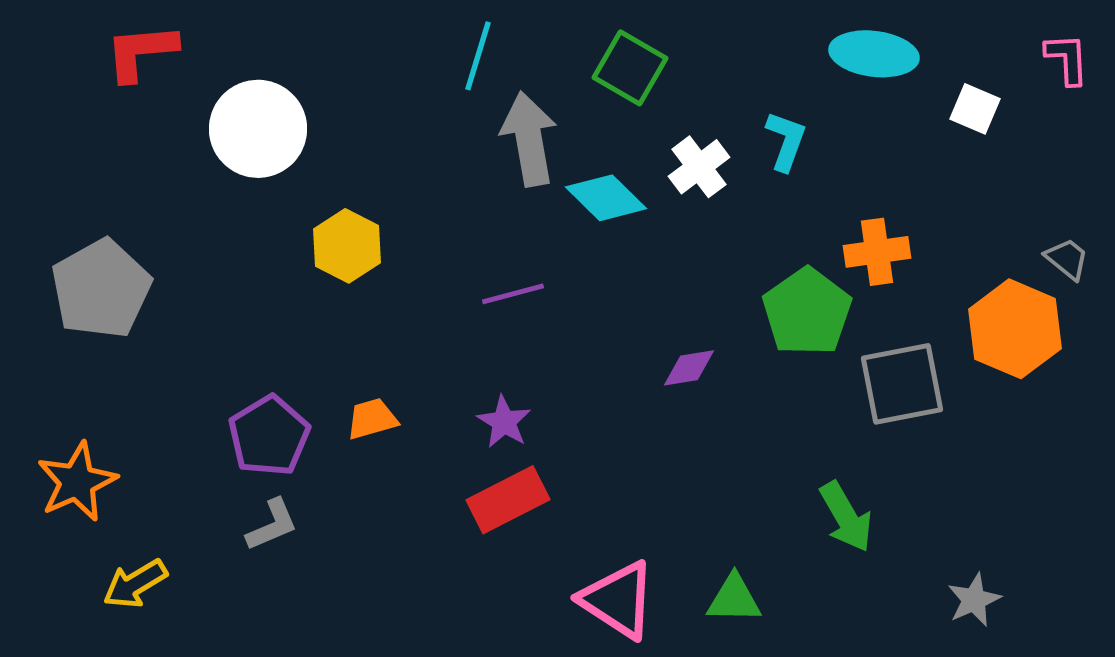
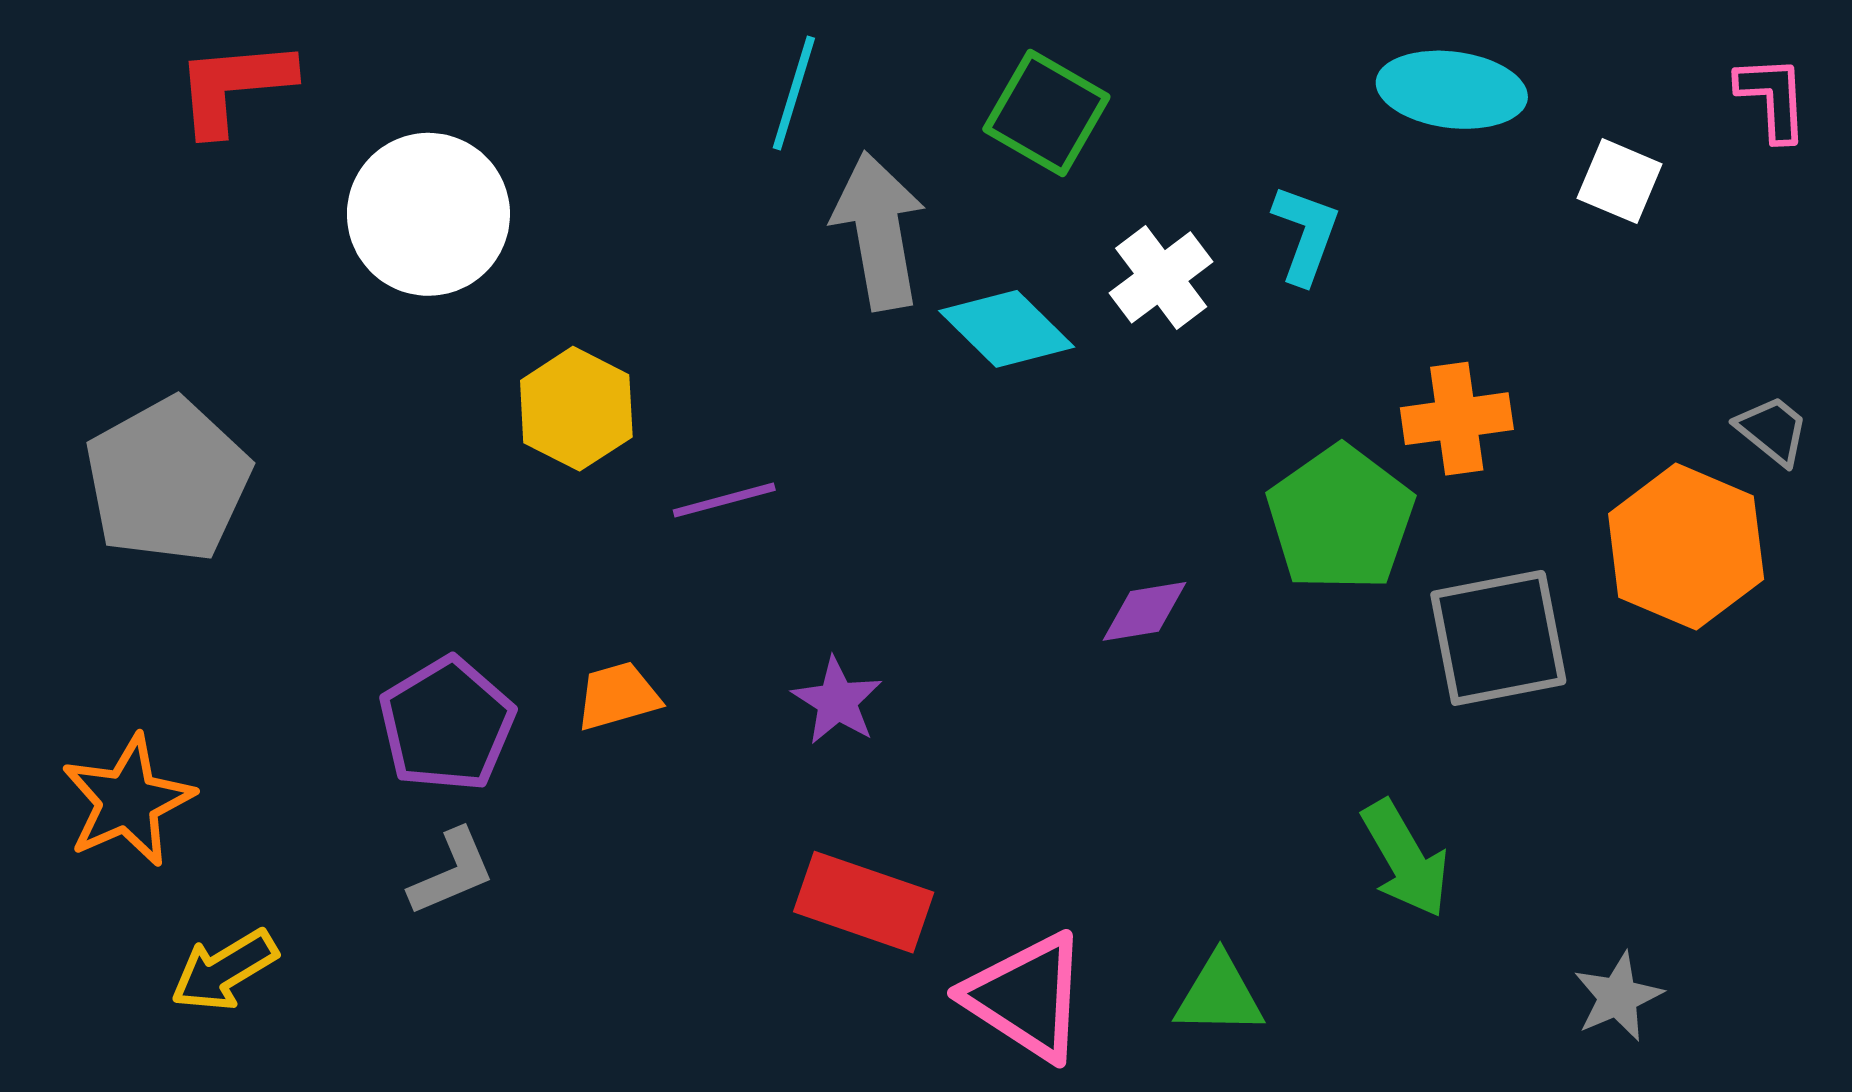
purple line: (513, 294) -> (724, 500), moved
red rectangle: (508, 500) -> (864, 902), moved, turned 46

